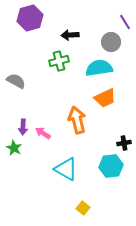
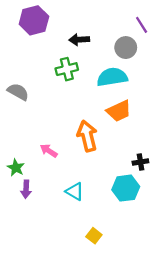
purple arrow: (23, 127) -> (26, 189), moved
cyan triangle: (66, 169) -> (75, 191), size x0.7

